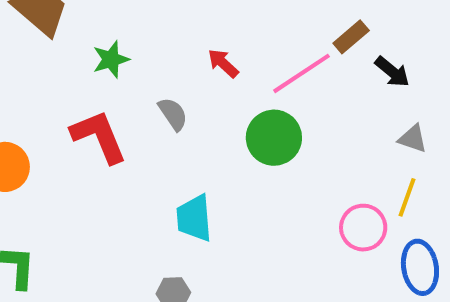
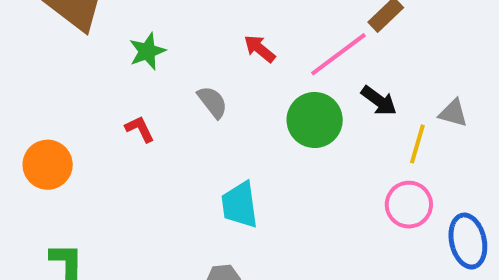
black arrow: (392, 72) -> (379, 101), moved
red L-shape: (99, 137) -> (140, 129), size x0.5
yellow line: (407, 197) -> (417, 144), moved

